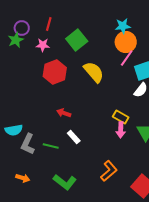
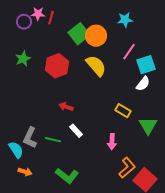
green star: (16, 40) -> (23, 59), moved
orange circle: (126, 42) -> (96, 36), moved
pink star: (43, 45) -> (38, 14), moved
cyan semicircle: (14, 130) -> (16, 150), moved, turned -114
pink arrow: (121, 130) -> (112, 142), moved
orange L-shape: (109, 171) -> (127, 168), moved

